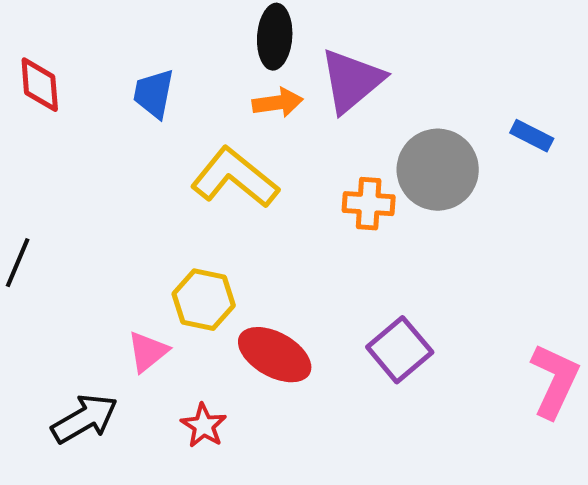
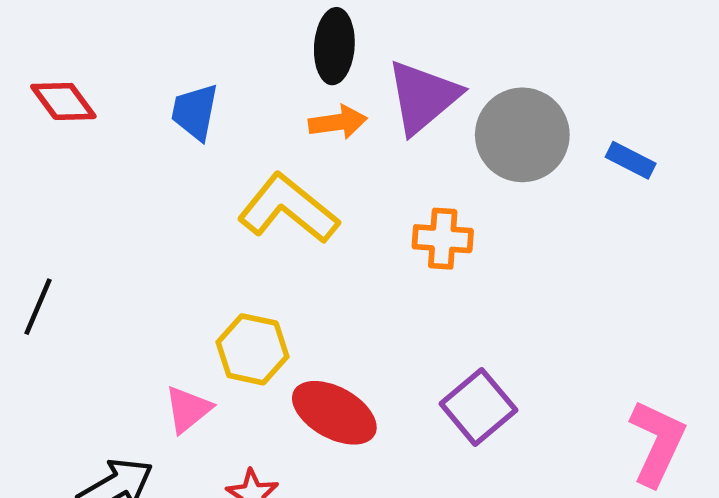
red diamond: (40, 85) -> (63, 101), turned -32
gray circle: (438, 170) -> (522, 135), moved

